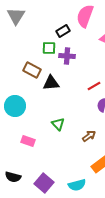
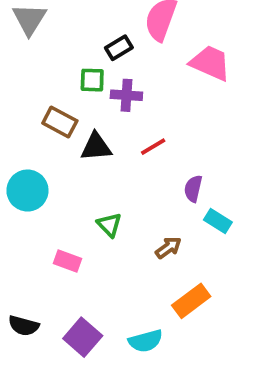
red line: (94, 86) -> (153, 147), moved
pink rectangle: (28, 141) -> (67, 261), moved

